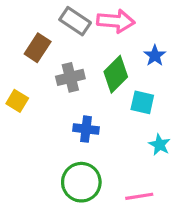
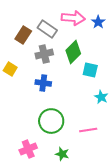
gray rectangle: (75, 21) -> (47, 29), moved
blue star: (155, 56) -> (98, 22), moved
blue cross: (86, 129) -> (43, 83), moved

